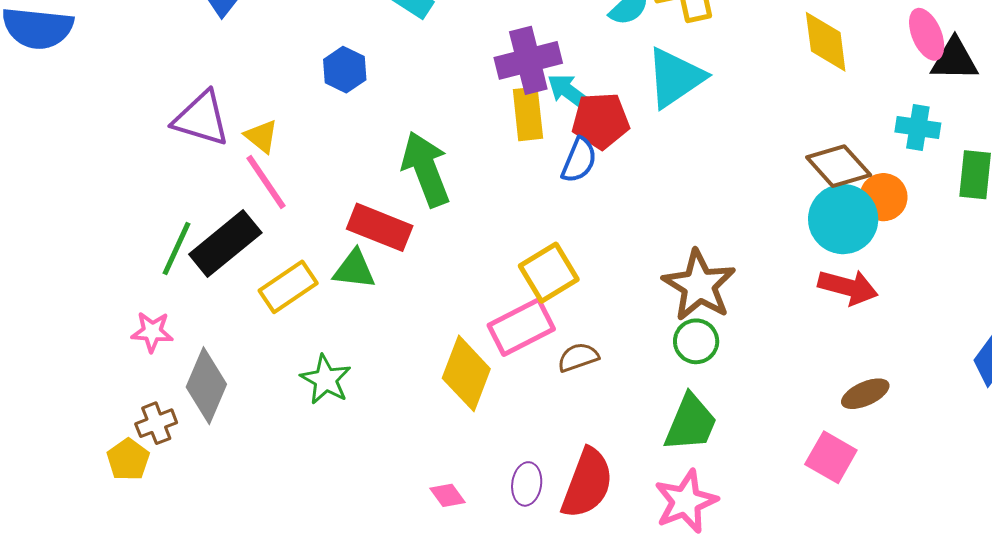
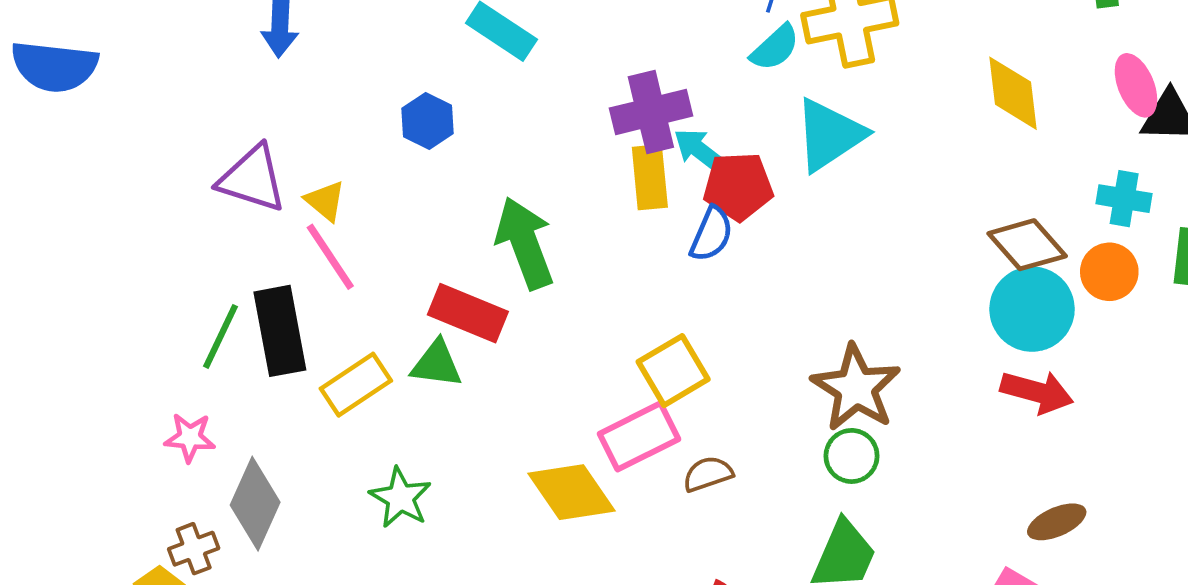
orange circle: (883, 197) -> (1109, 272), moved
black rectangle: (225, 243) -> (280, 331), turned -62
yellow diamond: (466, 373) -> (572, 492), turned -56

